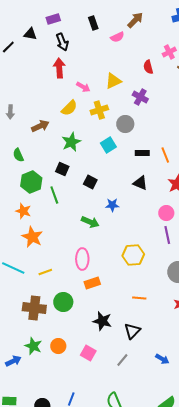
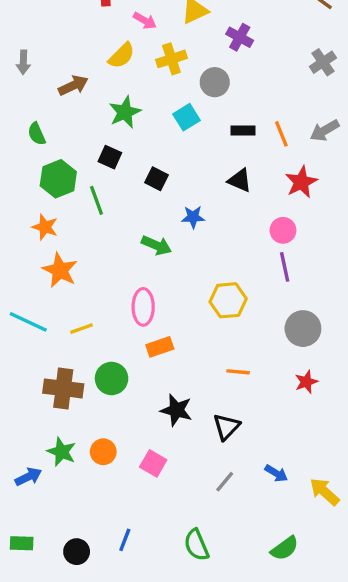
gray line: (122, 360) -> (225, 482), moved

